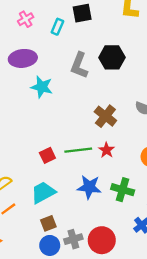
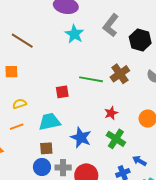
black hexagon: (112, 57) -> (140, 40), moved
green line: (78, 150) -> (91, 79), moved
red star: (106, 150) -> (111, 113), moved
blue star: (89, 187) -> (81, 138), moved

